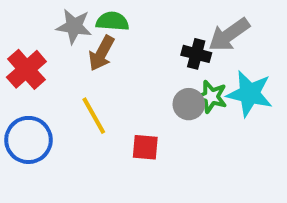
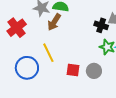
gray circle: (189, 104) -> (94, 71), moved
blue circle: (28, 140) -> (27, 68), moved

